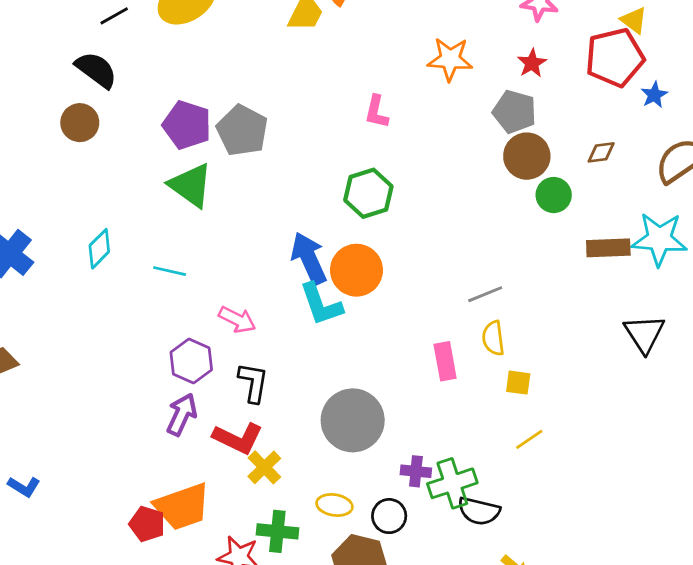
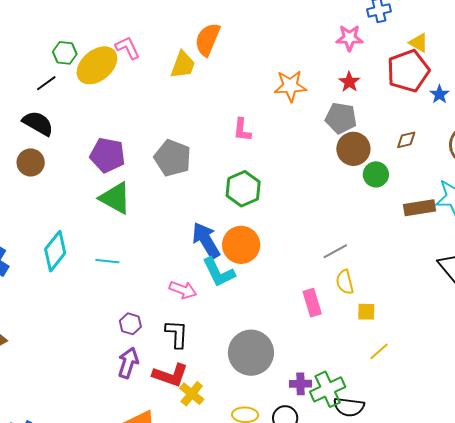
gray pentagon: (242, 130) -> (173, 158), moved
cyan diamond: (99, 249) -> (55, 251), size x1.4
pink arrow: (237, 320) -> (183, 290), moved
purple hexagon: (191, 361) -> (130, 324), size x0.7

